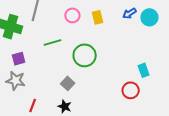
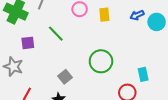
green line: (53, 43) -> (56, 34), turned 54
green circle: (85, 55) -> (101, 61), moved
purple square: (19, 59) -> (28, 43), moved

